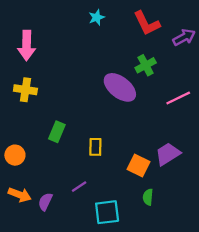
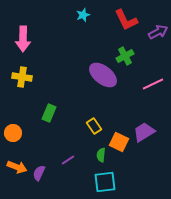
yellow rectangle: (95, 147) -> (94, 126), moved, turned -35
green semicircle: (148, 197) -> (101, 155), moved
cyan square: (107, 212) -> (105, 182), moved

